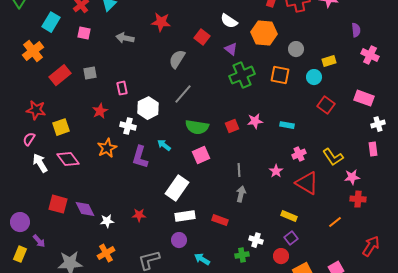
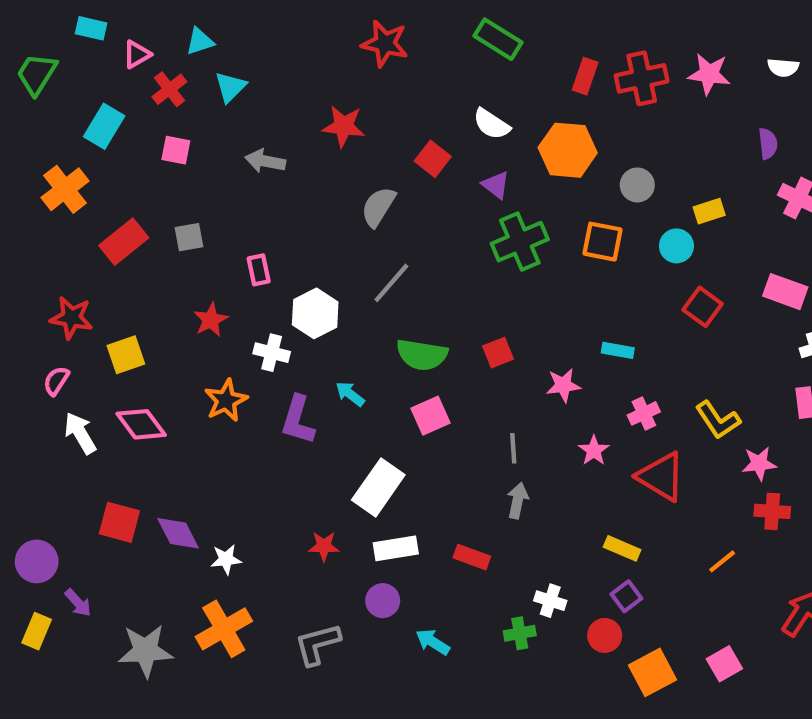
pink star: (255, 121) -> (563, 385), moved
red star: (139, 215) -> (324, 546), moved
orange cross: (106, 253) -> (224, 629), size x1.4

